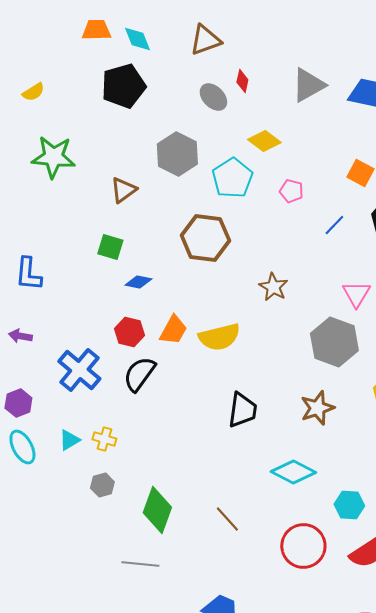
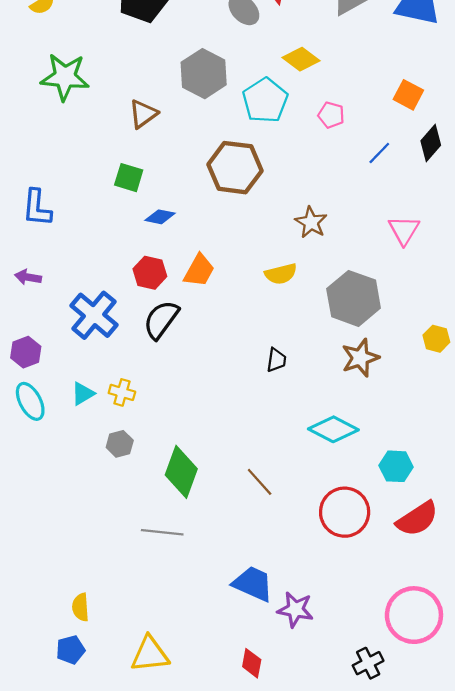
yellow semicircle: (219, 337) -> (281, 274), moved, size x0.7
gray hexagon: (334, 342) -> (354, 298), moved
black trapezoid: (242, 410) -> (276, 360), size x0.6

